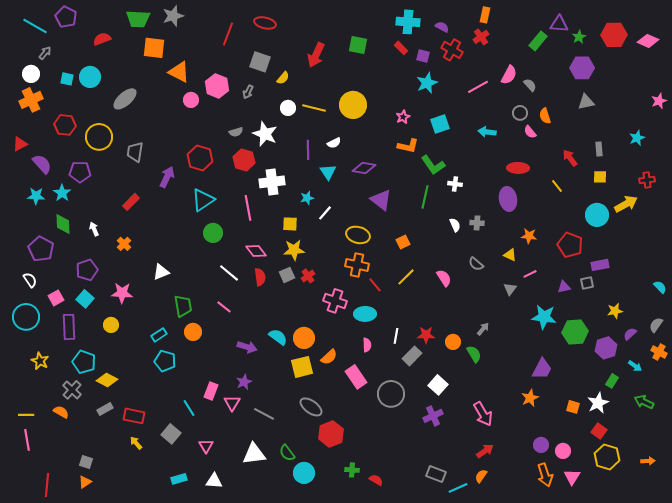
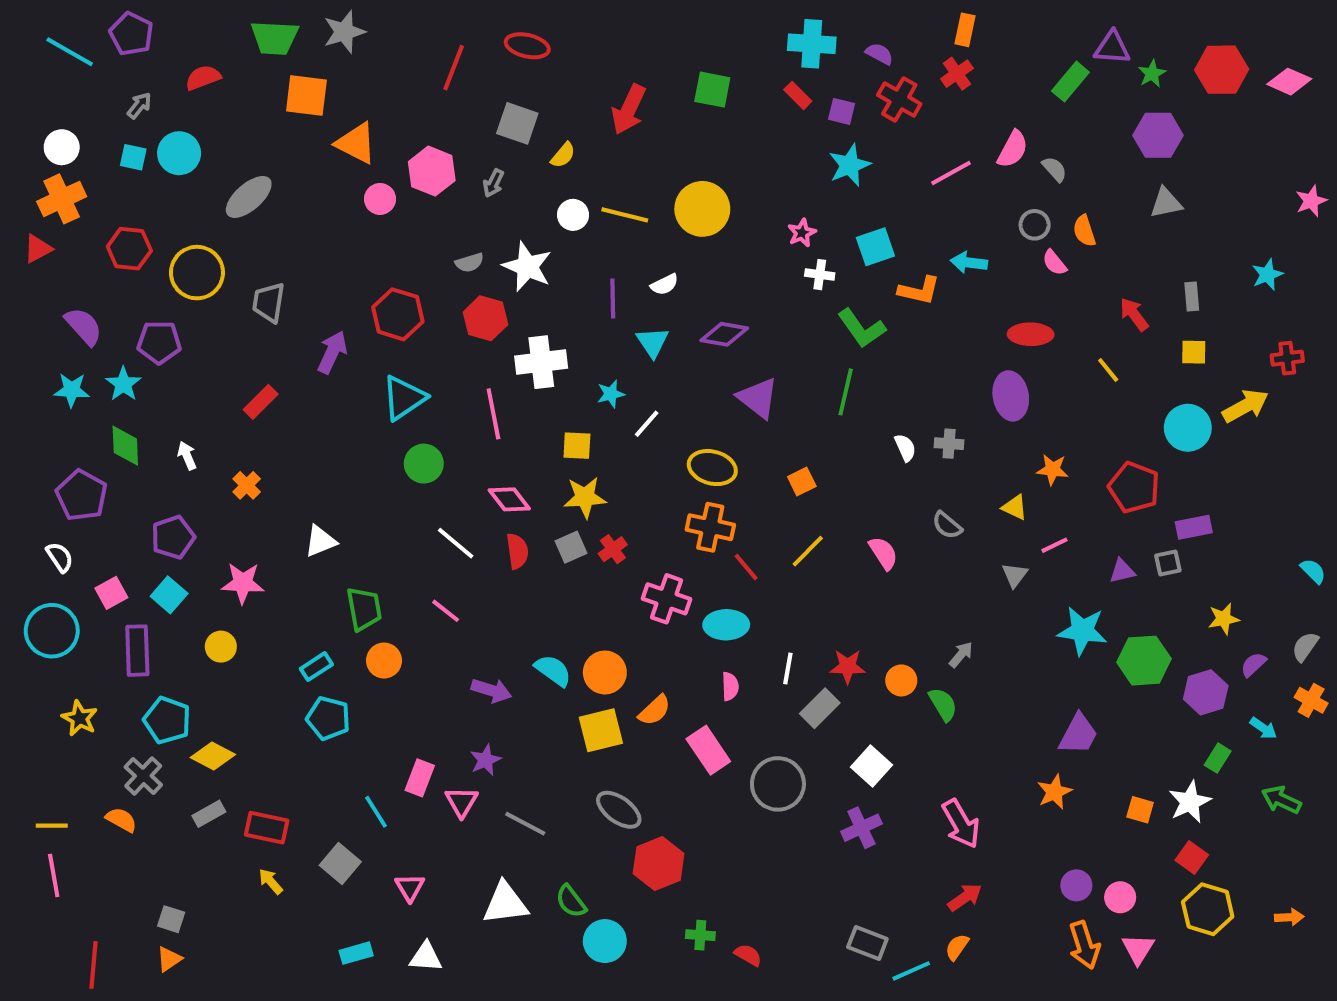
gray arrow: (45, 53) -> (139, 105), moved
red triangle: (20, 144) -> (38, 249), moved
orange L-shape: (408, 146) -> (919, 290), moved
white cross: (455, 184) -> (820, 275), moved

